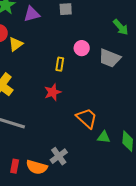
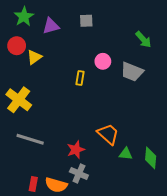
red star: (53, 92) -> (76, 150), moved
gray cross: (59, 156) -> (79, 174), turned -30

